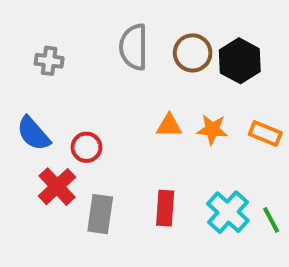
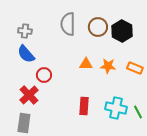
blue semicircle: (33, 134) -> (26, 54), moved
cyan cross: (228, 212) -> (116, 108), turned -30
gray rectangle: (100, 214) -> (24, 123), moved

